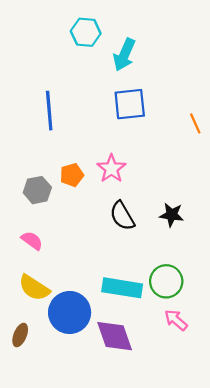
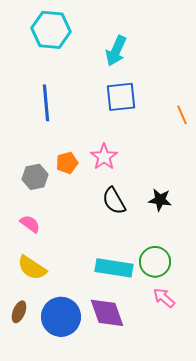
cyan hexagon: (86, 32) -> (51, 30), moved, size x1.4
blue circle: (70, 312) -> (61, 317), moved

